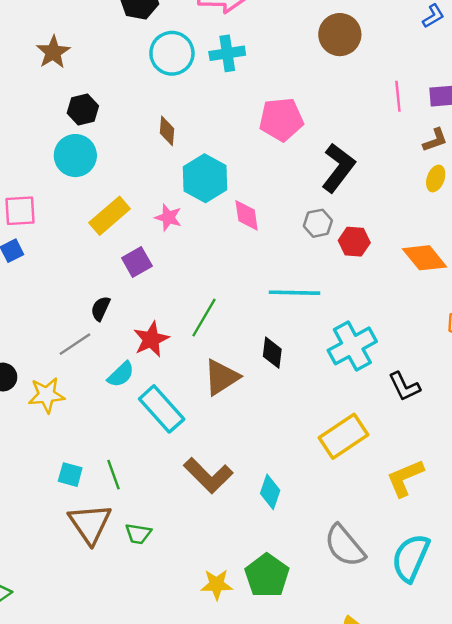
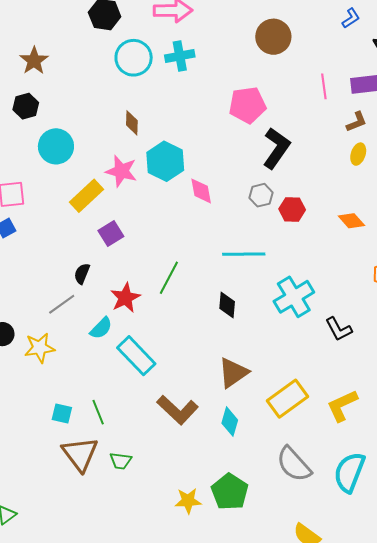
black hexagon: (83, 110) -> (26, 106), moved
pink pentagon: (281, 119) -> (247, 105), moved
pink star: (168, 217) -> (121, 171), moved, size x1.4
orange diamond: (425, 258) -> (351, 221), size x0.7
brown triangle: (221, 377) -> (233, 373), moved
yellow rectangle: (344, 436) -> (288, 399), moved

